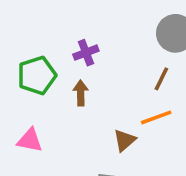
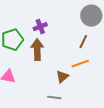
brown arrow: (81, 93) -> (37, 50), size x1.5

